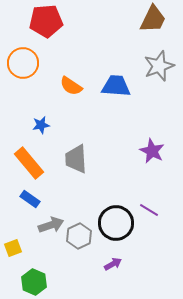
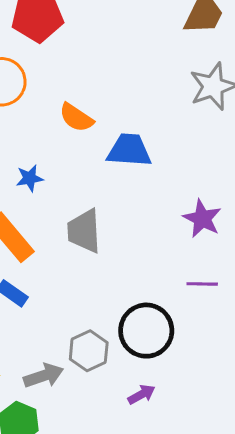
blue trapezoid: (116, 86) -> (129, 150), moved
purple line: (149, 210) -> (202, 284), moved, turned -30
gray arrow: (51, 225) -> (44, 376), moved

